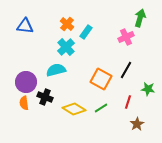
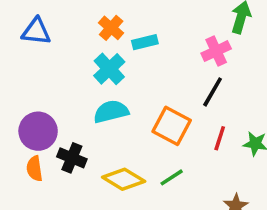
cyan rectangle: (86, 32) -> (145, 42), turned 40
cyan semicircle: (56, 70) -> (111, 112), moved
black line: (126, 70) -> (213, 92), moved
red line: (128, 102) -> (220, 138), moved

